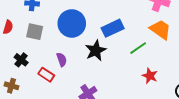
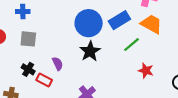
blue circle: (72, 23) -> (89, 23), moved
blue rectangle: (113, 28) -> (119, 20), moved
black cross: (21, 60) -> (28, 69), moved

